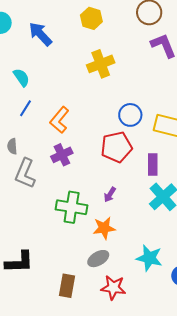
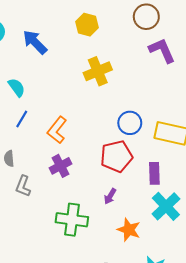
gray L-shape: (25, 173) -> (23, 186), size x0.7
purple arrow: (110, 195) -> (110, 196), moved
orange star: (104, 228) -> (129, 230), moved, turned 30

